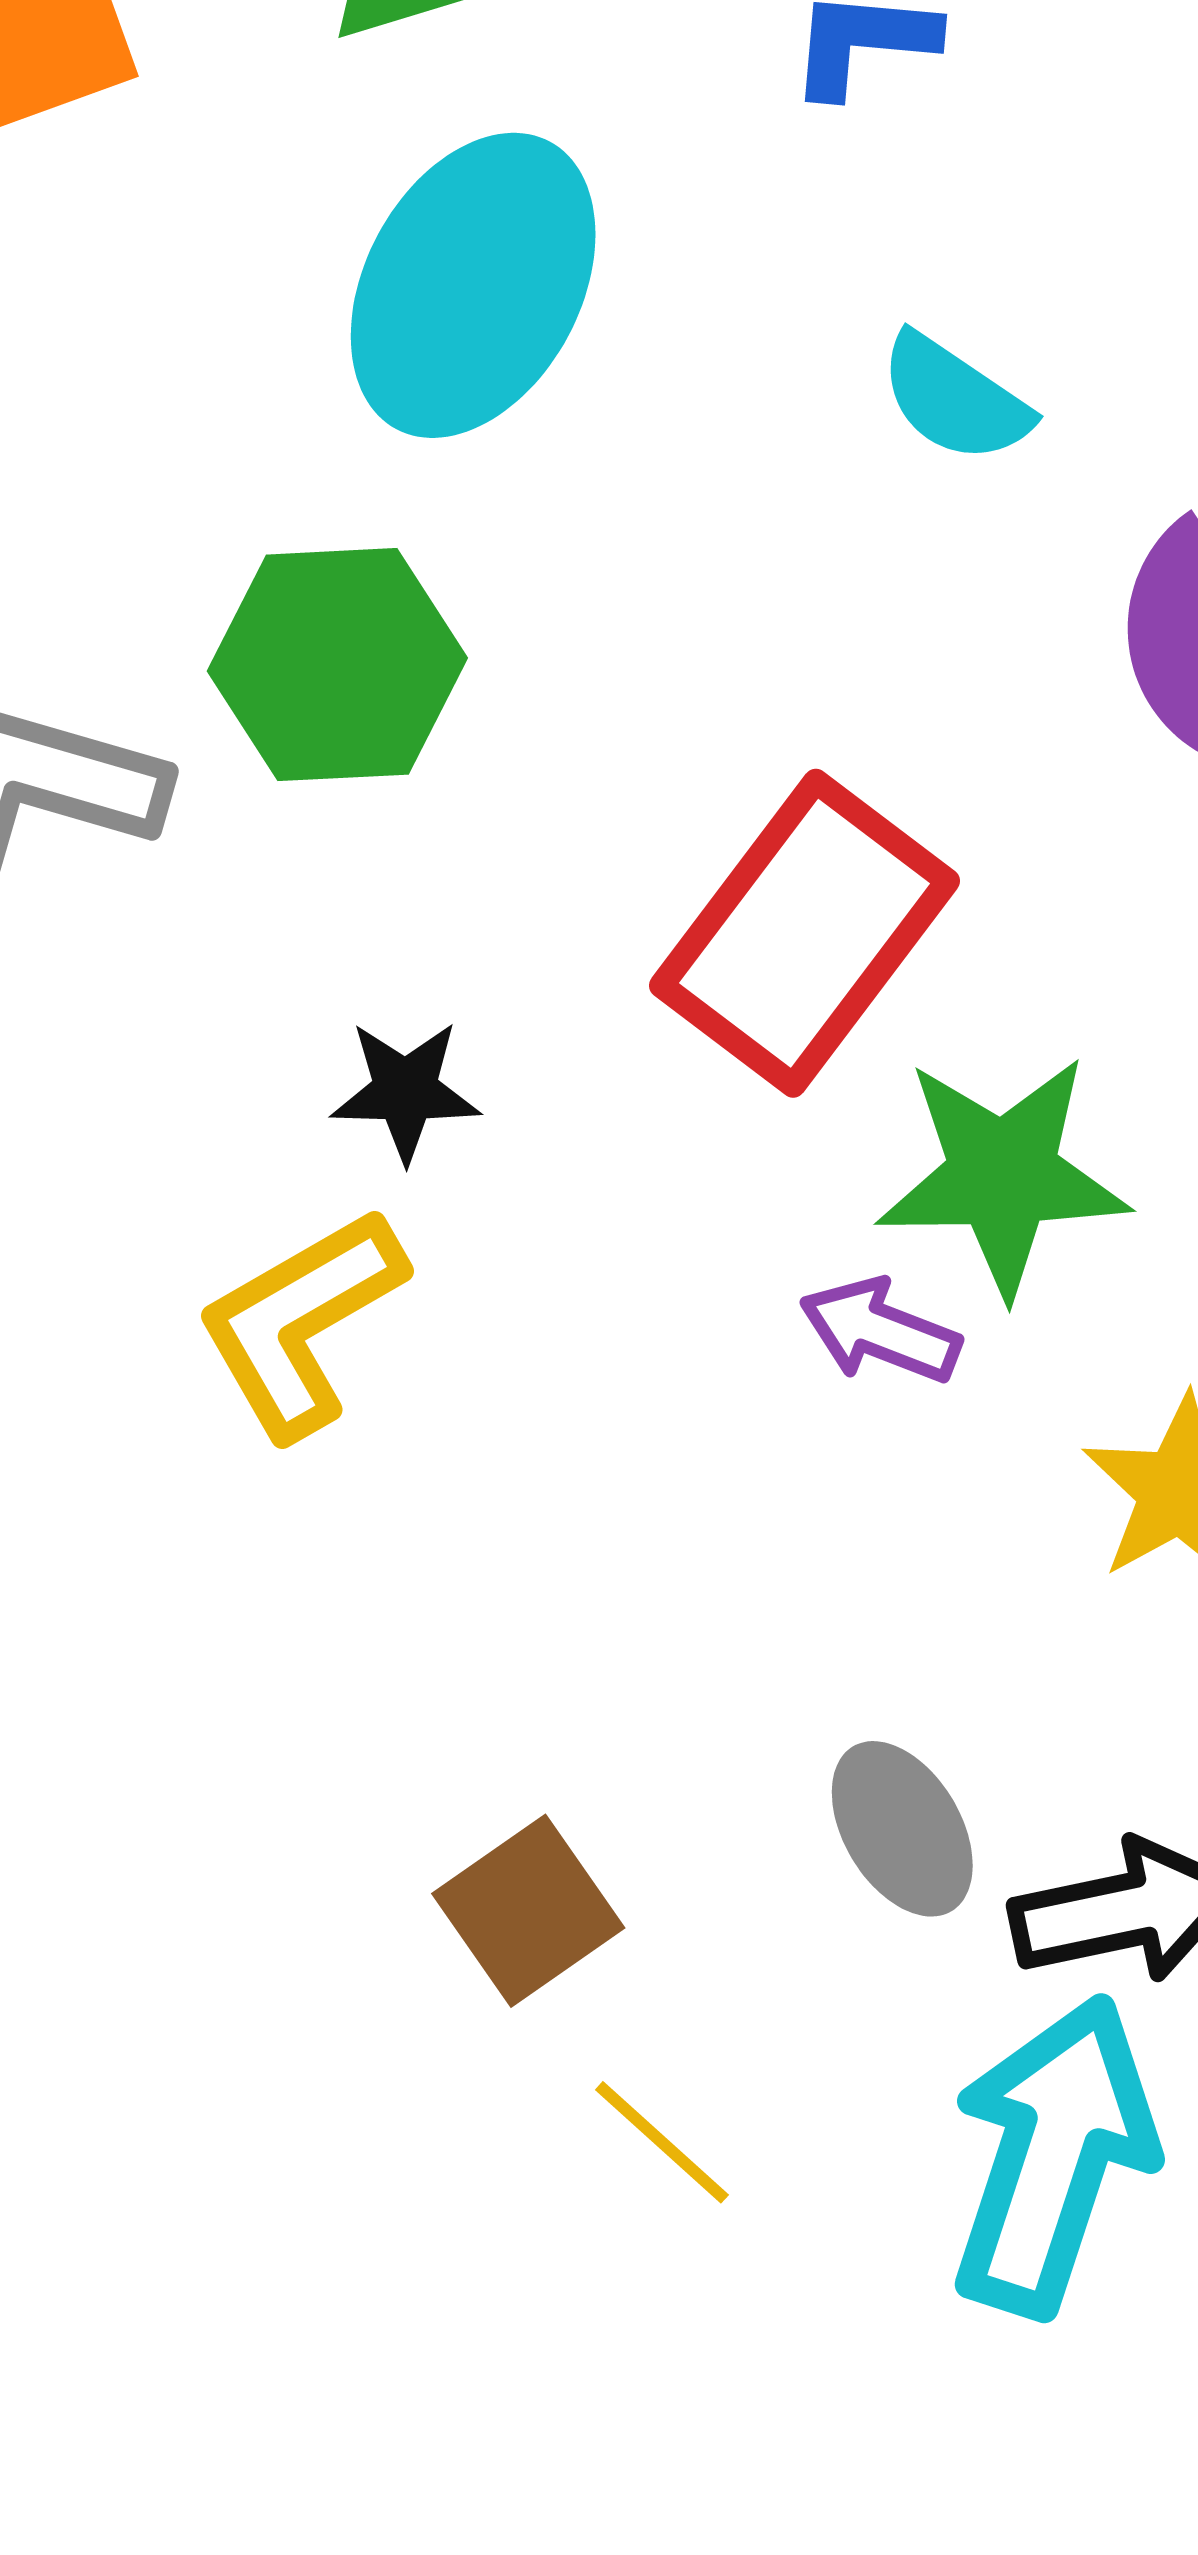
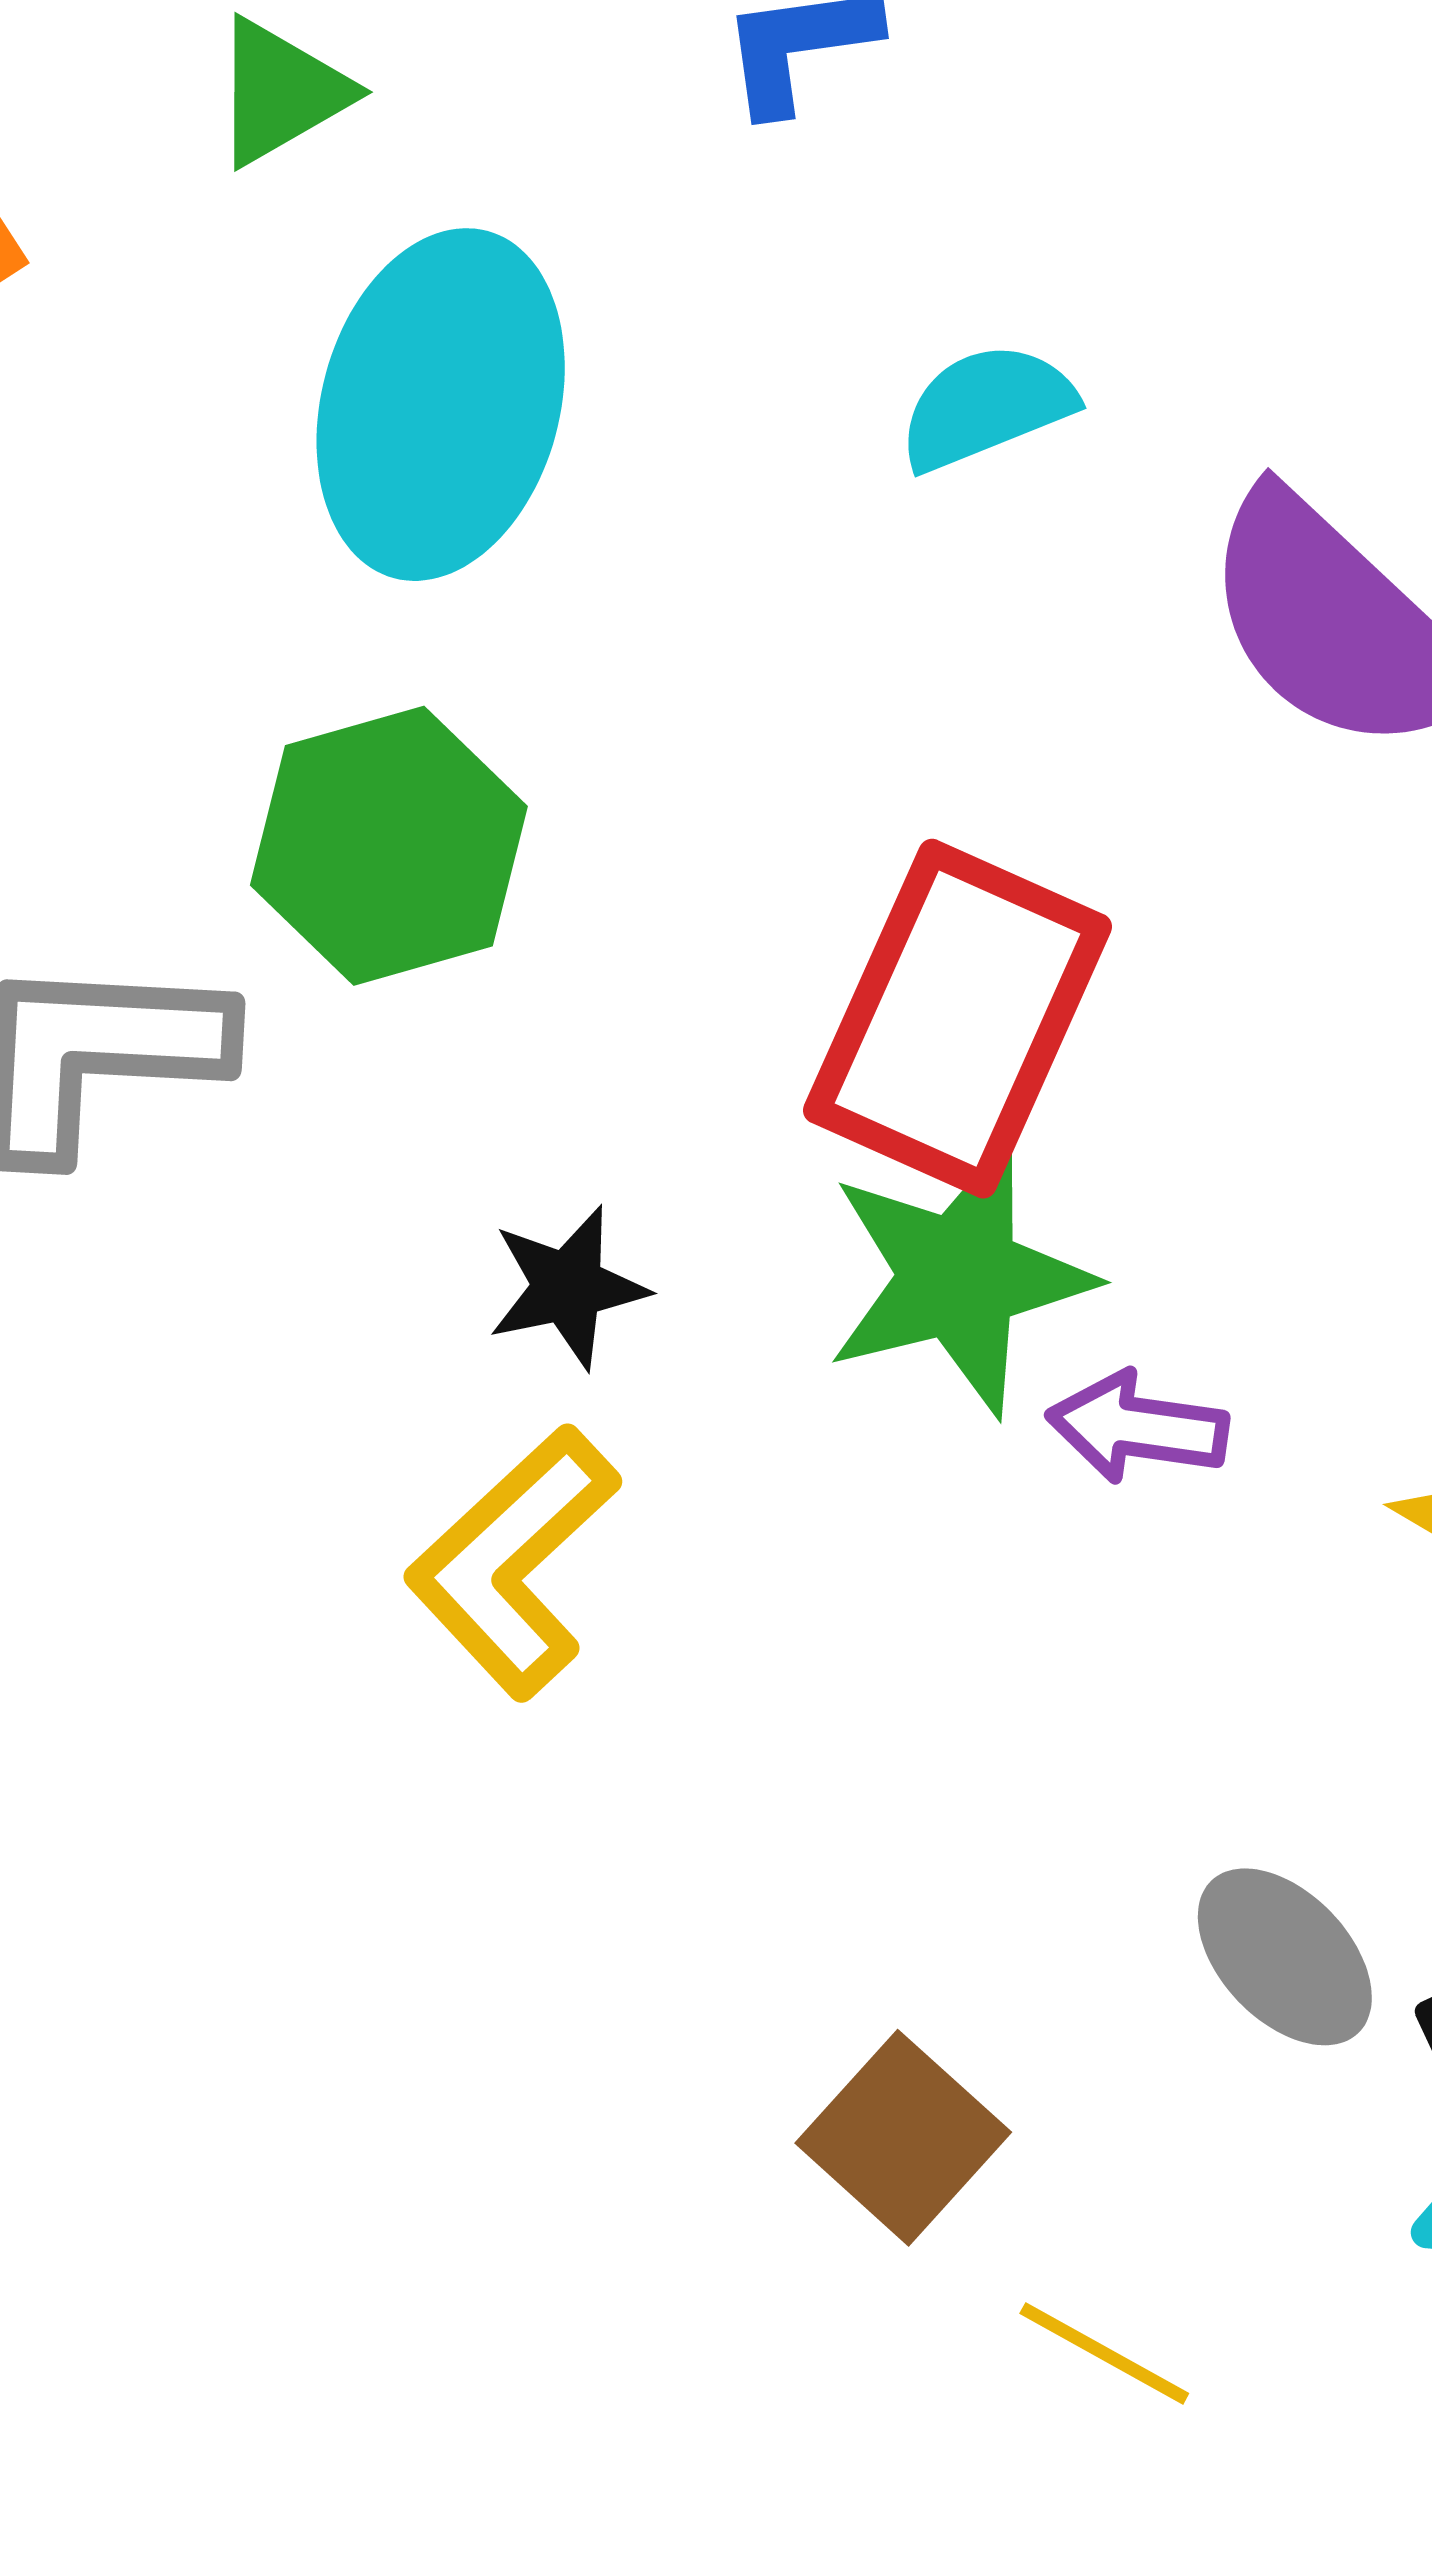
cyan semicircle: (955, 399) -> (986, 407), turned 137
green star: (1003, 1175) -> (959, 1277), moved

